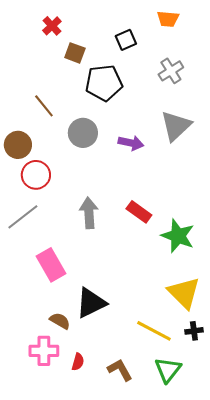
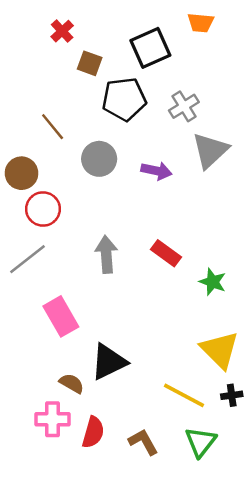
black square: (126, 40) -> (150, 48), size x1.6
gray cross: (171, 71) -> (184, 106), moved
green star: (178, 236) -> (213, 282), size x0.7
red semicircle: (78, 362) -> (93, 432), size x1.5

